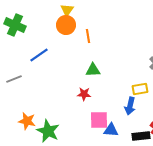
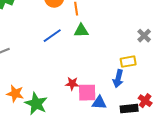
blue line: (39, 55) -> (52, 36), moved
green triangle: (93, 70) -> (81, 31), moved
red star: (84, 94) -> (72, 84), moved

